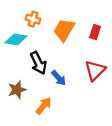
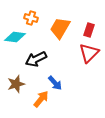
black arrow: (38, 63) -> (36, 59), turned 90
red triangle: (95, 70) -> (89, 53), moved
blue arrow: (59, 78) -> (55, 83), moved

